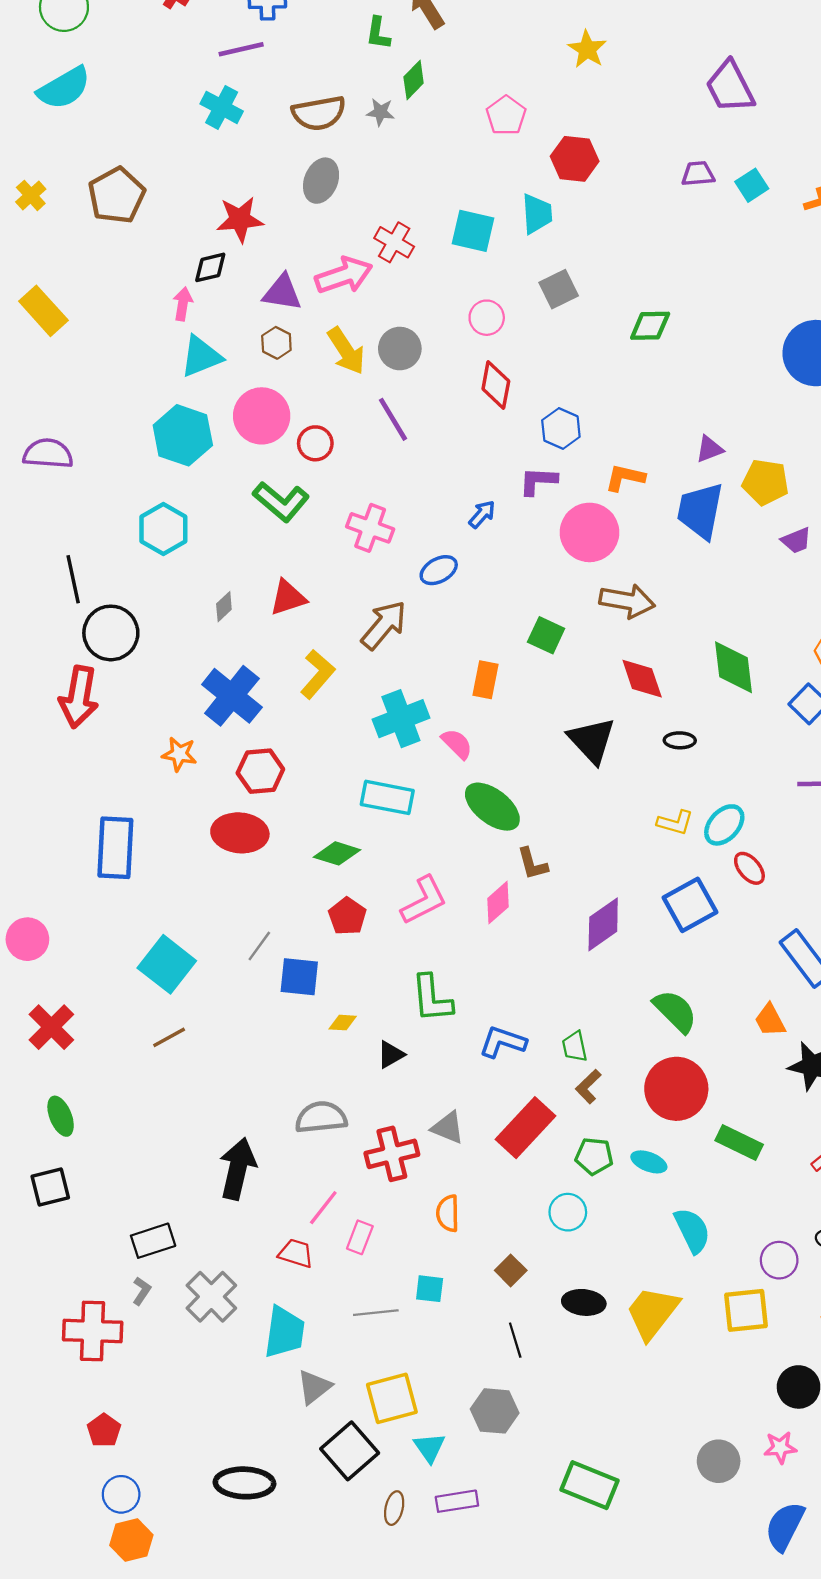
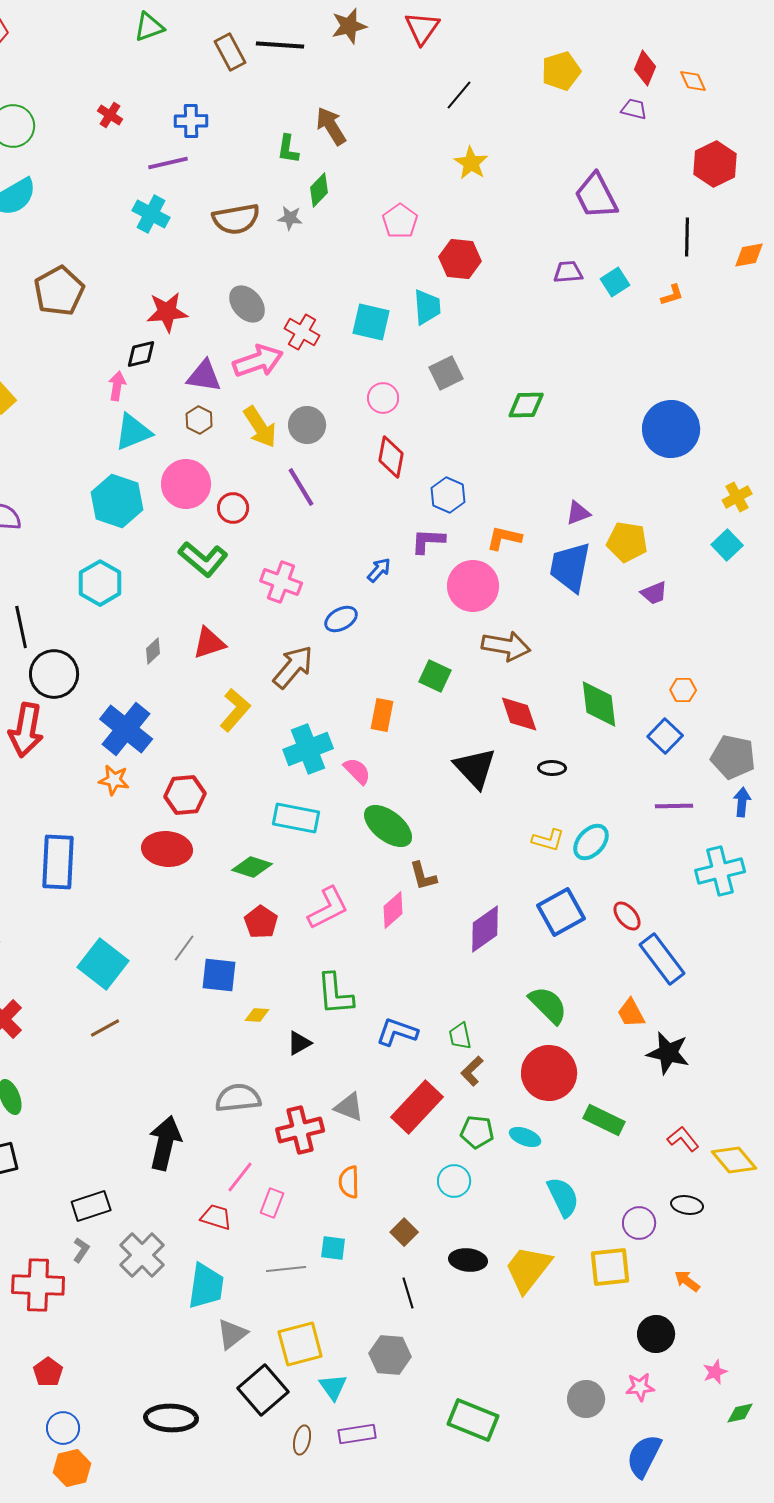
gray ellipse: (321, 181) -> (247, 304), moved, turned -63
blue cross: (232, 696) -> (126, 729), moved
red ellipse: (749, 868) -> (627, 916), moved

